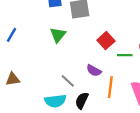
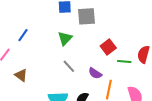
brown triangle: (13, 79) -> (21, 75), turned 40
gray line: (68, 81) -> (69, 66), moved

